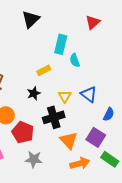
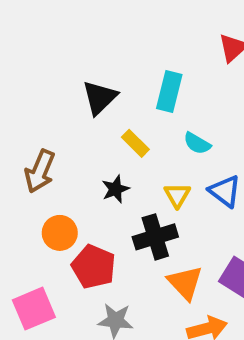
black triangle: (31, 19) -> (100, 98), moved
cyan semicircle: (75, 60) -> (197, 143), moved, turned -40
yellow rectangle: (44, 70) -> (135, 143), turned 72

